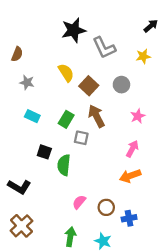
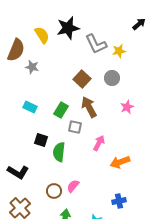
brown semicircle: (17, 54) -> (16, 50), size x1.6
yellow star: (143, 56) -> (119, 51), moved
yellow semicircle: (66, 73) -> (42, 35), moved
gray star: (27, 82) -> (32, 67), moved
pink arrow: (132, 149) -> (99, 143), moved
brown circle: (106, 207) -> (54, 191), moved

